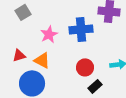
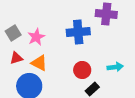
gray square: (23, 12) -> (13, 33), moved
pink star: (49, 34) -> (36, 37), moved

